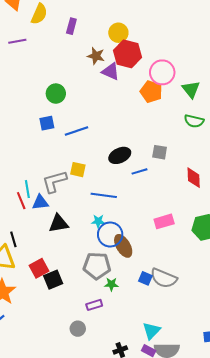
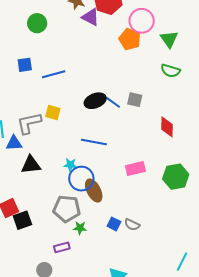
green circle: (56, 94) -> (37, 23), moved
blue line: (139, 171) -> (113, 102), moved, turned 49
blue line: (104, 195) -> (94, 142), moved
gray semicircle: (164, 278) -> (132, 225), size x0.6

